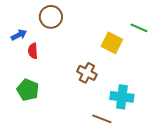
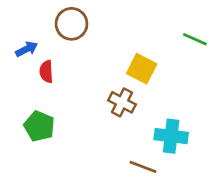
yellow square: (112, 43) -> (142, 69), moved

